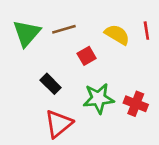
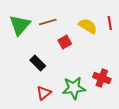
green star: (98, 98) -> (74, 88), moved
red triangle: (59, 124) -> (44, 93), size x0.7

